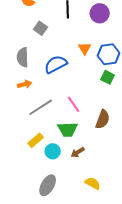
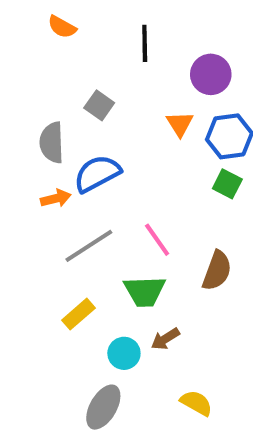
purple circle: (100, 13) -> (211, 74), moved
gray square: (41, 28) -> (99, 105), moved
blue semicircle: (56, 64) -> (97, 174), moved
cyan circle: (53, 151) -> (124, 353), moved

